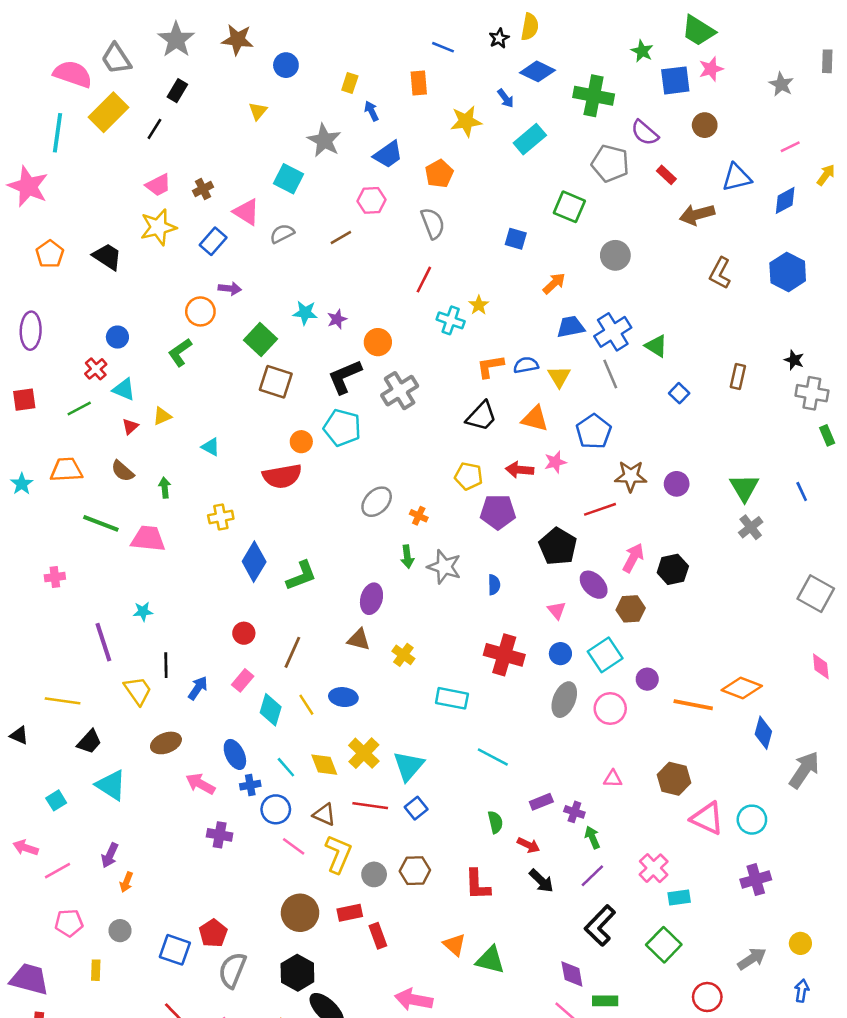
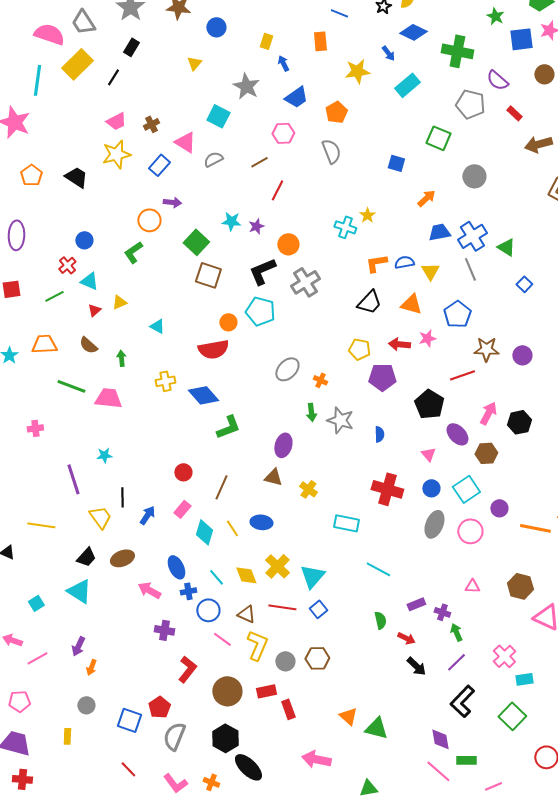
red line: (424, 280) -> (277, 190), moved
blue diamond: (254, 562) -> (203, 395), moved, turned -72
black trapezoid: (89, 742) -> (86, 557), moved
red L-shape: (477, 885) -> (187, 669), moved, turned -140
pink pentagon: (69, 923) -> (19, 701), moved

